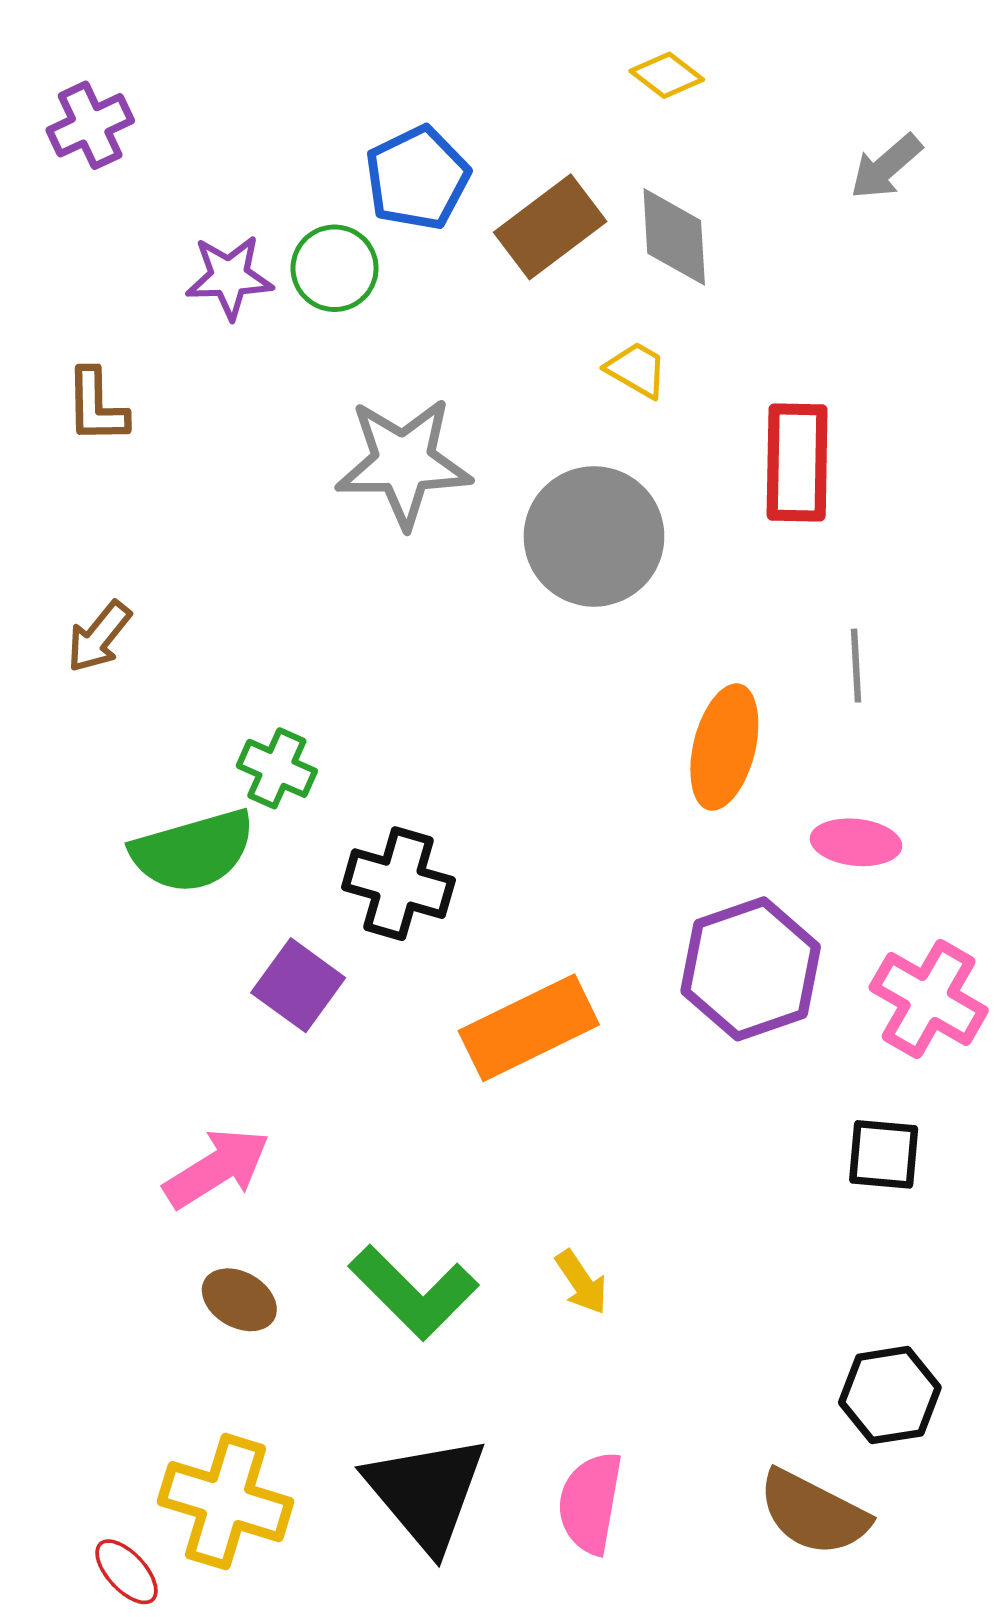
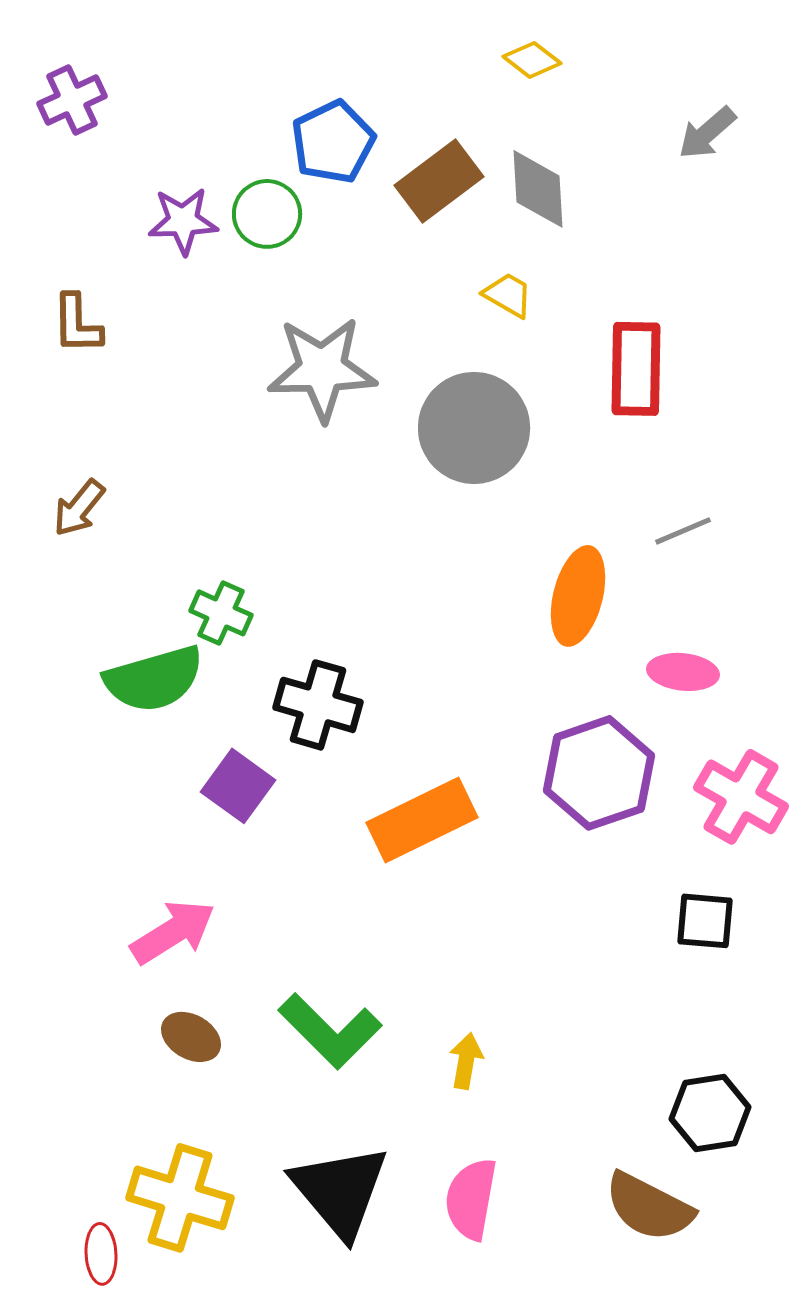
gray line: (856, 666) -> (683, 531), turned 70
yellow arrow: (581, 1282) -> (466, 1061), moved, turned -136
red ellipse: (126, 1572) -> (101, 1254), turned 40

